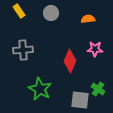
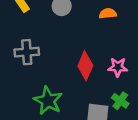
pink star: (95, 49) -> (118, 67), moved

